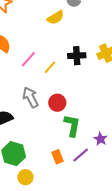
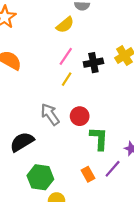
pink line: (28, 59) -> (66, 56), moved

